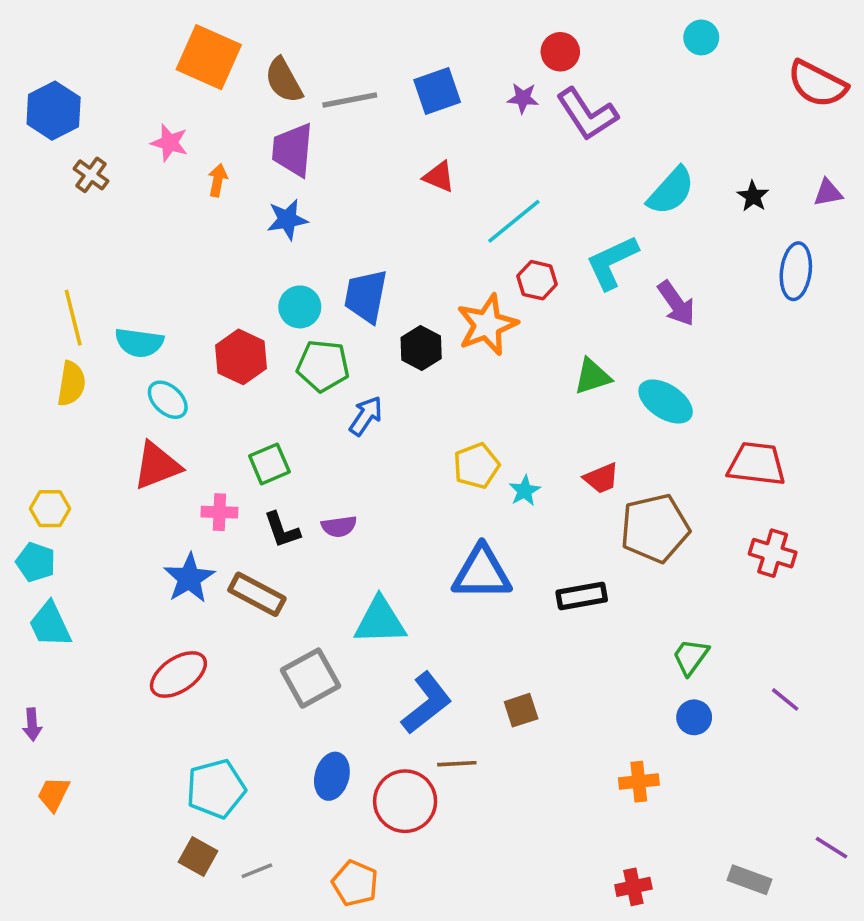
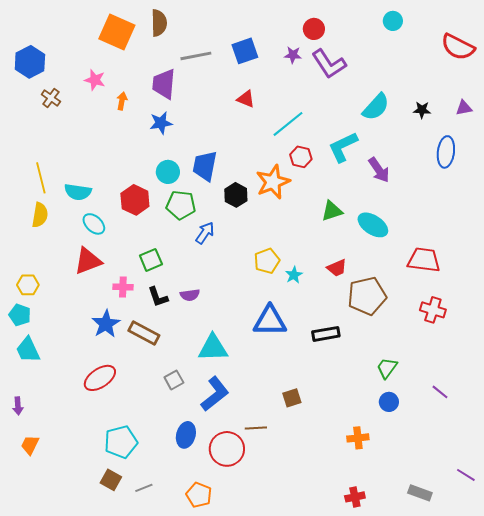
brown semicircle: (284, 80) -> (159, 23), moved, turned -152
black star: (753, 196) -> (422, 110), turned -30
gray square: (310, 678) -> (174, 380), size x0.6
blue L-shape: (426, 703) -> (215, 394), moved

